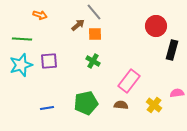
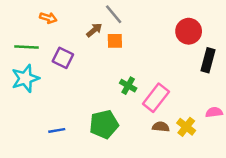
purple square: (49, 61) -> (63, 58), moved, turned 30
green cross: (93, 61) -> (128, 86), moved
brown semicircle: (121, 105) -> (161, 127), moved

